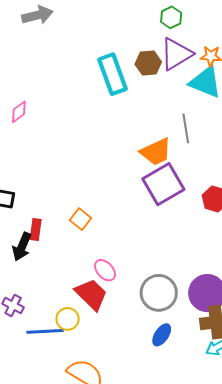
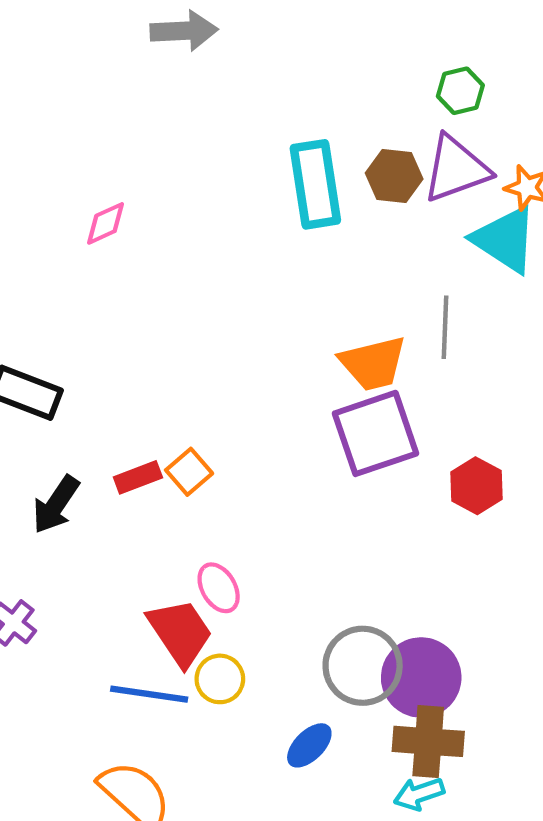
red rectangle: (36, 230) -> (138, 477), moved, turned 50
gray circle: (159, 293) -> (363, 666), moved
yellow circle: (68, 319) -> (220, 679), moved
blue line: (45, 331) -> (149, 694), moved

